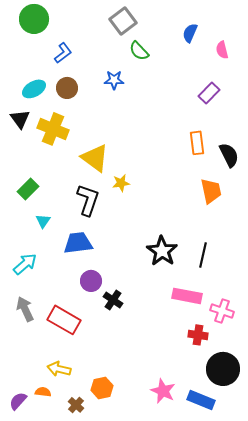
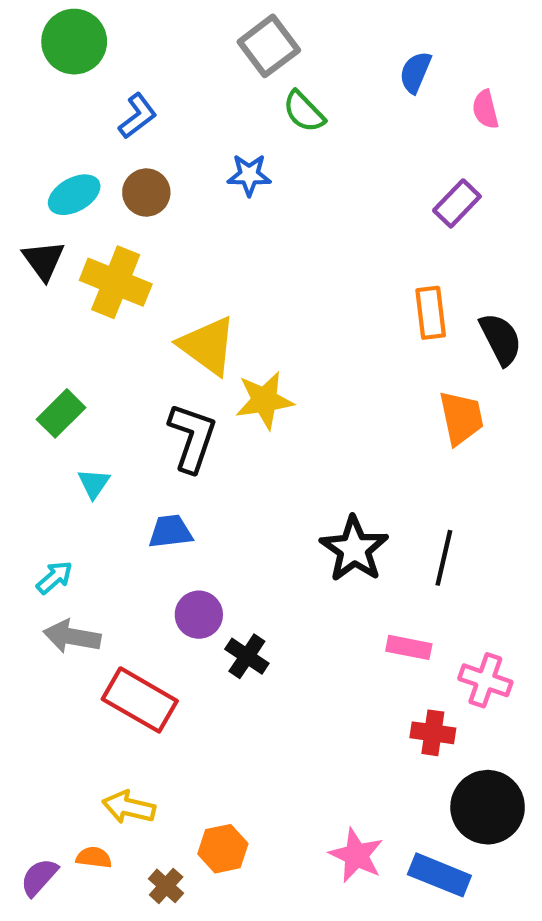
yellow star: (121, 183) -> (264, 400), size x1.5
blue trapezoid: (78, 243) -> (170, 532), size x0.7
cyan arrow: (25, 264) -> (54, 577), size x0.7
pink rectangle: (187, 296) -> (409, 647), size x0.7
gray arrow: (25, 309) -> (72, 637), moved, turned -55

